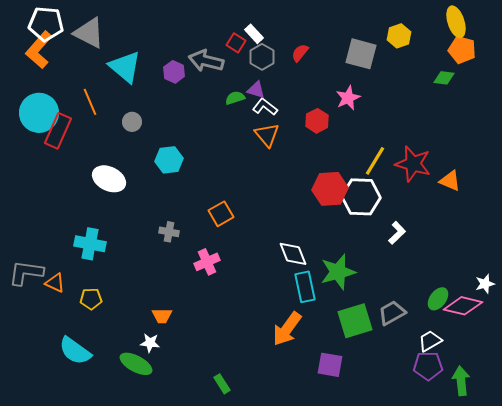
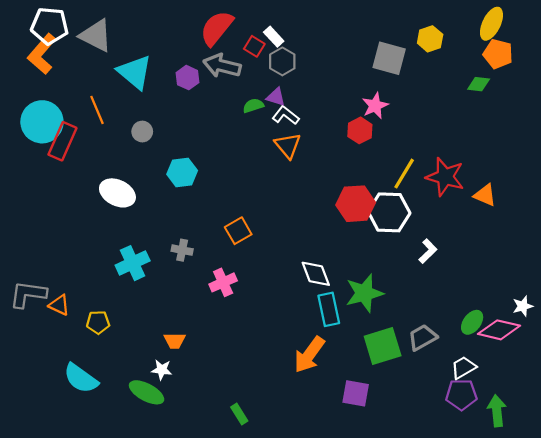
yellow ellipse: (456, 22) -> (491, 24), turned 44
red semicircle: (300, 53) -> (217, 28), moved, size x1.8
red hexagon: (317, 121) -> (360, 130), moved
cyan cross: (90, 244) -> (133, 263), moved, turned -36

